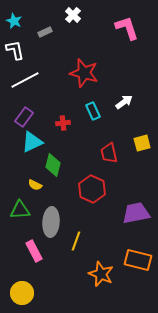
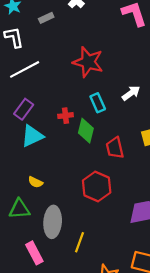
green diamond: (53, 165) -> (86, 131), moved

